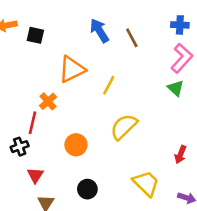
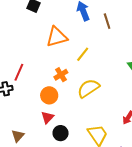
orange cross: (48, 101) -> (61, 75), moved
red triangle: (35, 175) -> (47, 117), moved
black circle: (87, 189) -> (61, 133), moved

